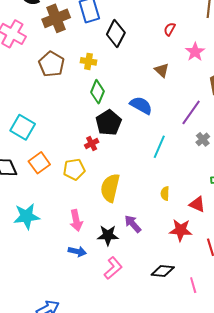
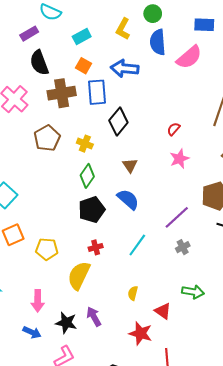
pink star: (195, 52) -> (179, 159), moved
brown triangle: (162, 70) -> (130, 165), moved
red cross: (92, 144) -> (96, 247), moved

